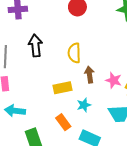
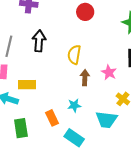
pink star: (114, 80) -> (109, 72), moved
yellow rectangle: (63, 88) -> (27, 85), moved

